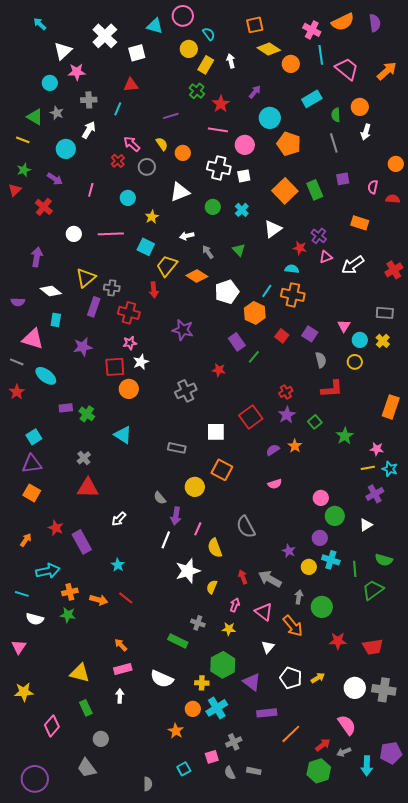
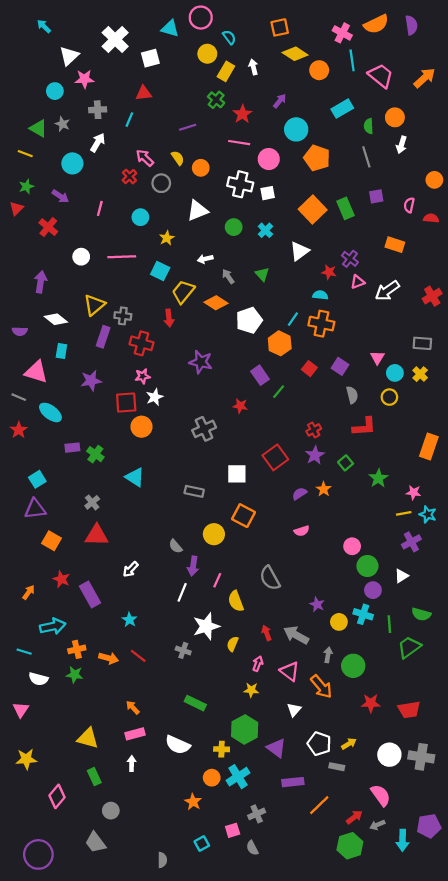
orange square: (32, 493) -> (52, 541), moved
purple circle: (320, 538) -> (373, 590), moved
gray cross: (198, 623) -> (183, 650), moved
gray rectangle: (254, 771) -> (337, 767), moved

